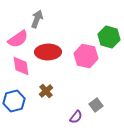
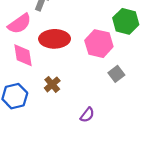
gray square: (96, 105) -> (116, 74), moved

